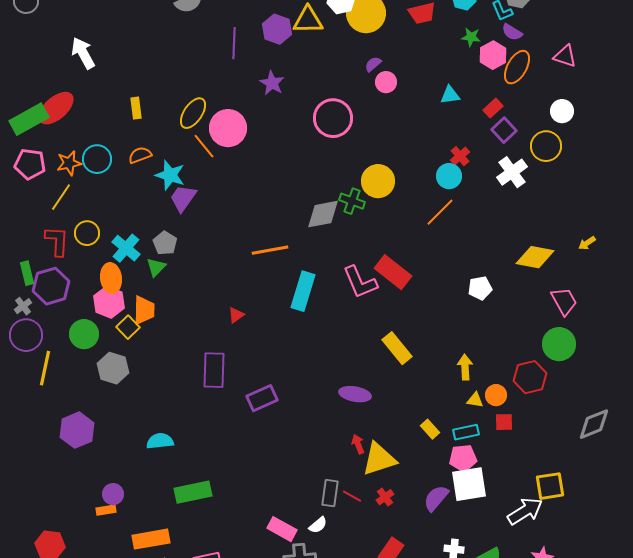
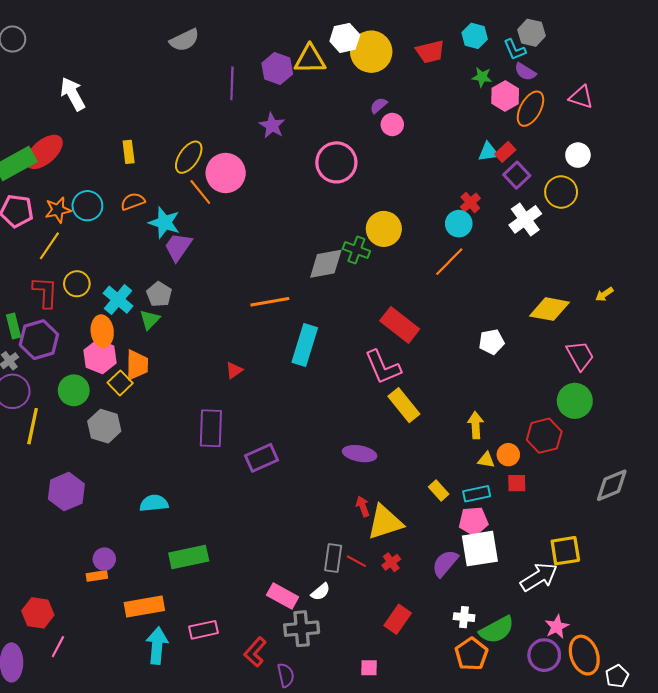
cyan triangle: (450, 95) -> (488, 152), moved
pink L-shape: (360, 282) -> (383, 367), moved

